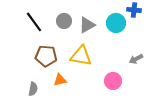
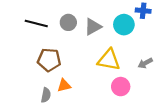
black line: (34, 22) -> (36, 24), turned -40
yellow triangle: (81, 56) -> (109, 60), moved
gray semicircle: (33, 89) -> (46, 95), moved

